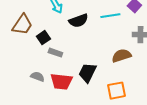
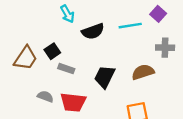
brown trapezoid: (22, 25) -> (26, 58), moved
black trapezoid: (87, 73) -> (105, 77), moved

